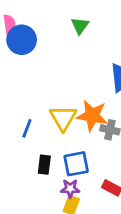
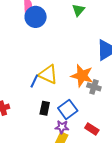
yellow triangle: (63, 118) -> (48, 74), moved, turned -40
blue square: (76, 164) -> (68, 109), turned -30

